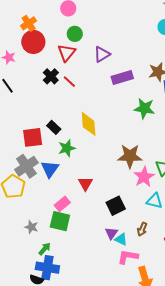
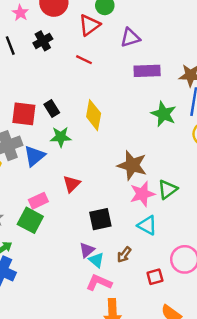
black cross: (51, 76) -> (43, 41), moved
red line: (69, 82) -> (84, 60), turned -32

